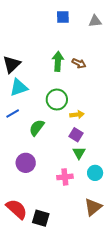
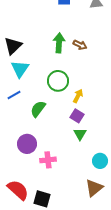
cyan triangle: (19, 87) -> (20, 69), turned -36
yellow arrow: (77, 115) -> (78, 96), turned -56
cyan circle: (95, 173) -> (100, 161), moved
pink cross: (65, 177) -> (48, 160), moved

